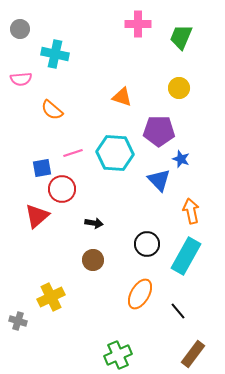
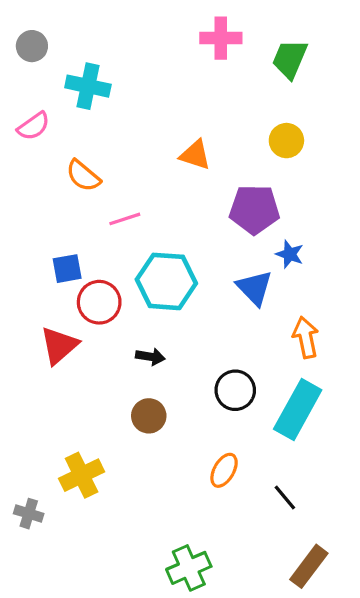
pink semicircle: (21, 79) -> (34, 126), turned -30
pink line: (73, 153) -> (125, 219), moved
cyan hexagon: (115, 153) -> (166, 281), moved
orange ellipse: (140, 294) -> (224, 470), size x0.7

